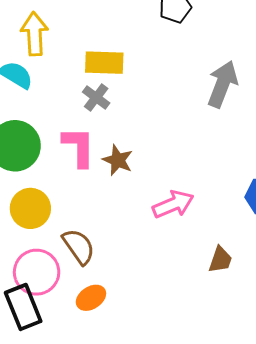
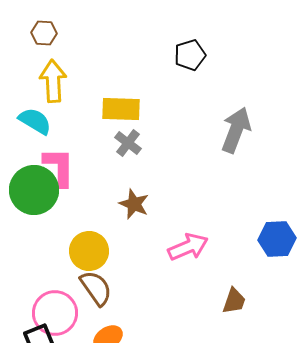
gray cross: (96, 98) -> (128, 143), moved
pink L-shape: (79, 147) -> (59, 167), moved
yellow circle: (30, 208) -> (89, 251), moved

